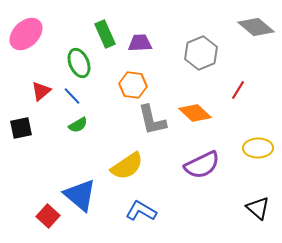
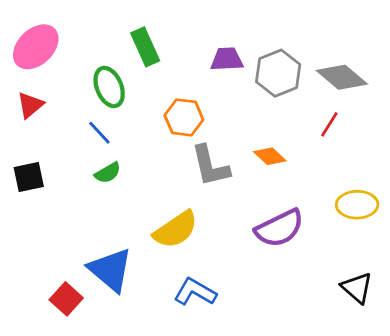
gray diamond: (256, 27) -> (342, 77), moved
purple trapezoid: (140, 43) -> (227, 59), moved
red triangle: (41, 91) -> (30, 105), moved
orange diamond: (195, 113) -> (270, 156), size x0.7

